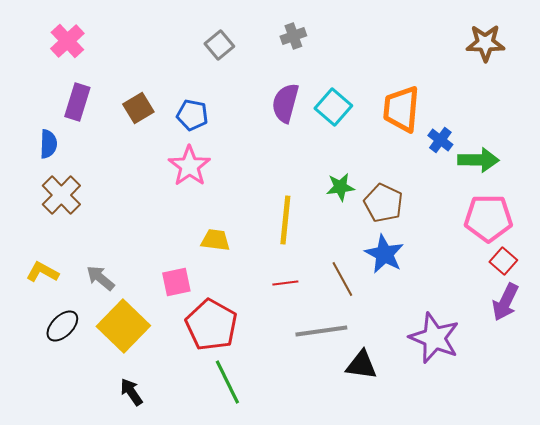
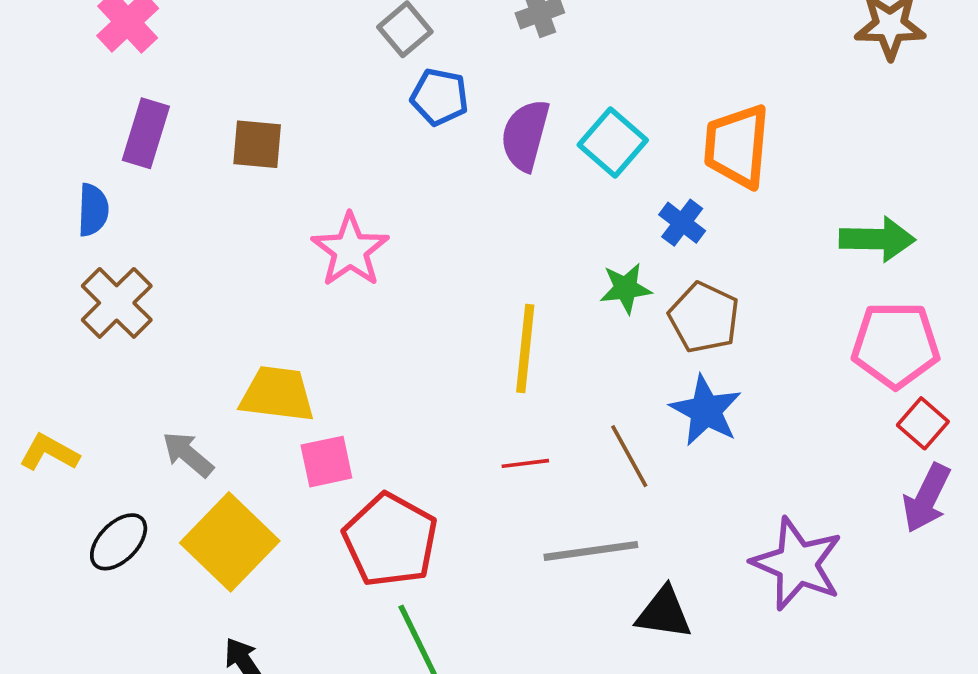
brown square: (138, 108) -> (257, 144), turned 36
blue pentagon: (192, 115) -> (440, 97), moved
blue cross: (440, 140) -> (682, 223), moved
yellow trapezoid: (215, 240) -> (277, 394), moved, size x1.4
yellow L-shape: (42, 272) -> (49, 452), moved

